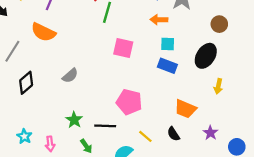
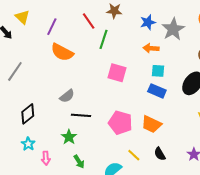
orange semicircle: (43, 32) -> (62, 52), moved
black diamond: (26, 83) -> (28, 114), moved
orange trapezoid: (185, 109) -> (151, 124), moved
black line: (105, 126) -> (81, 115), moved
cyan star: (24, 136) -> (28, 144), moved

